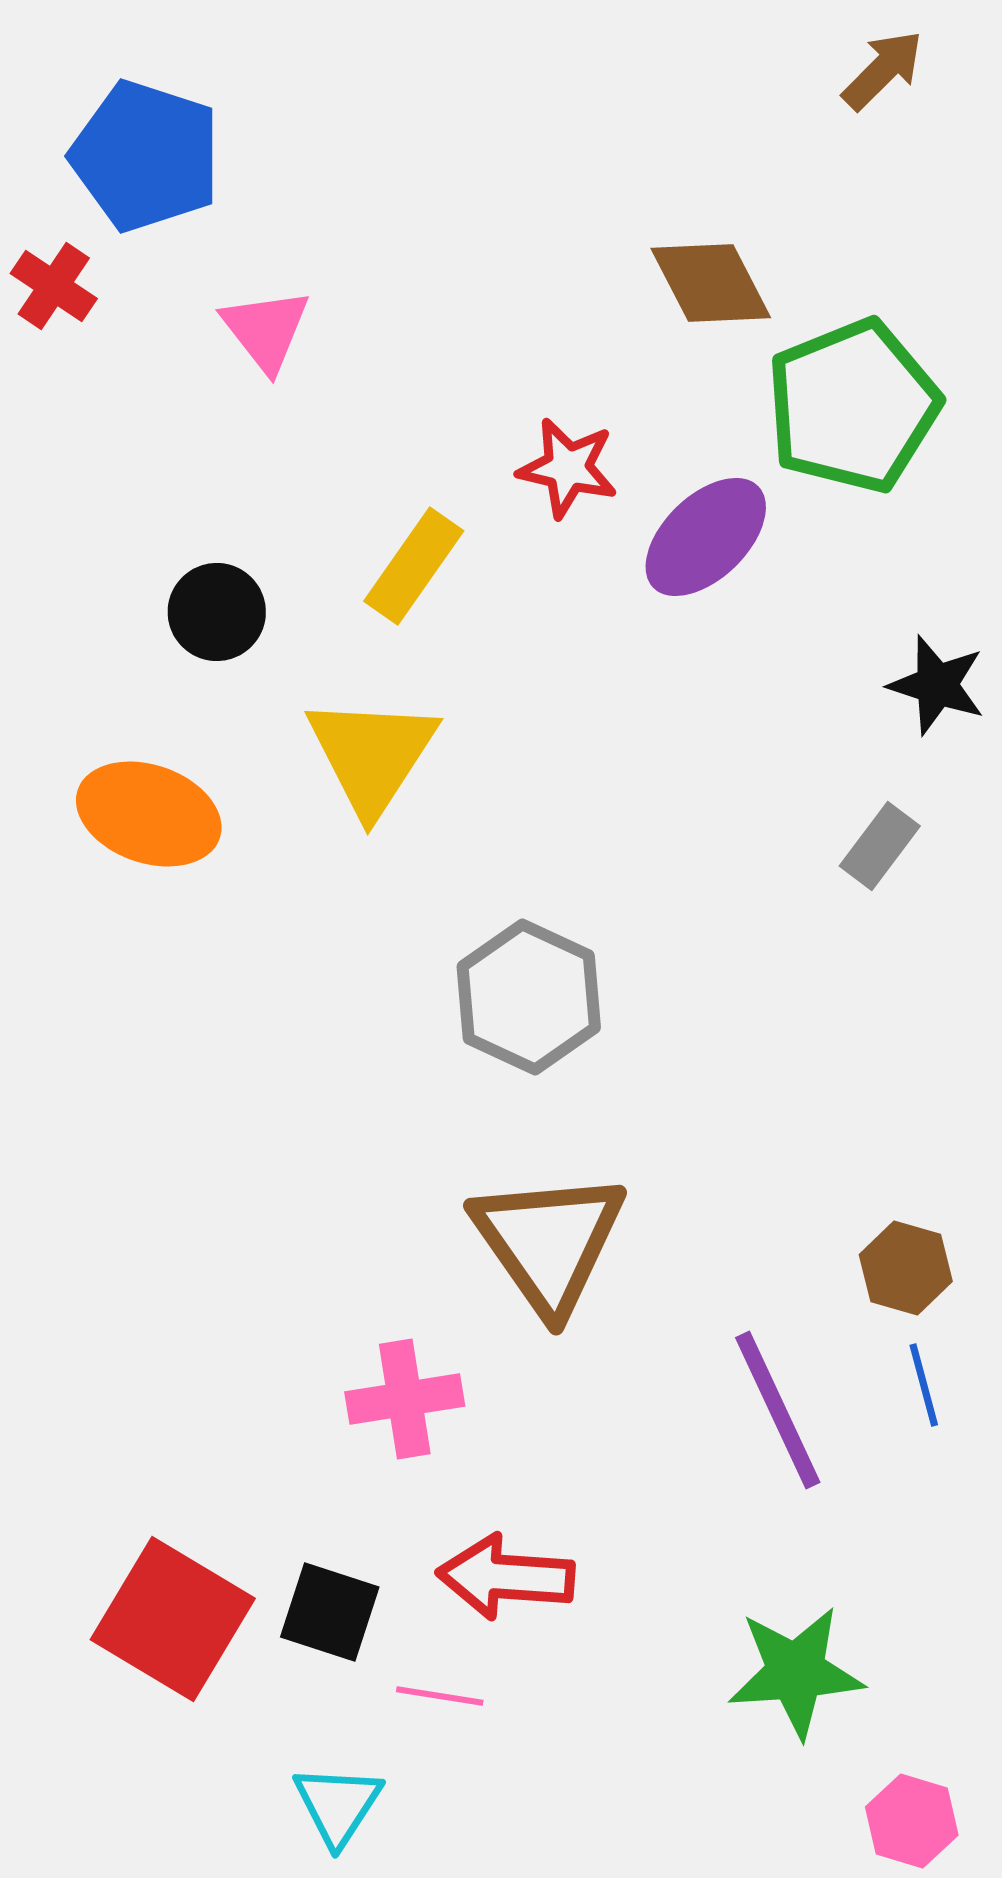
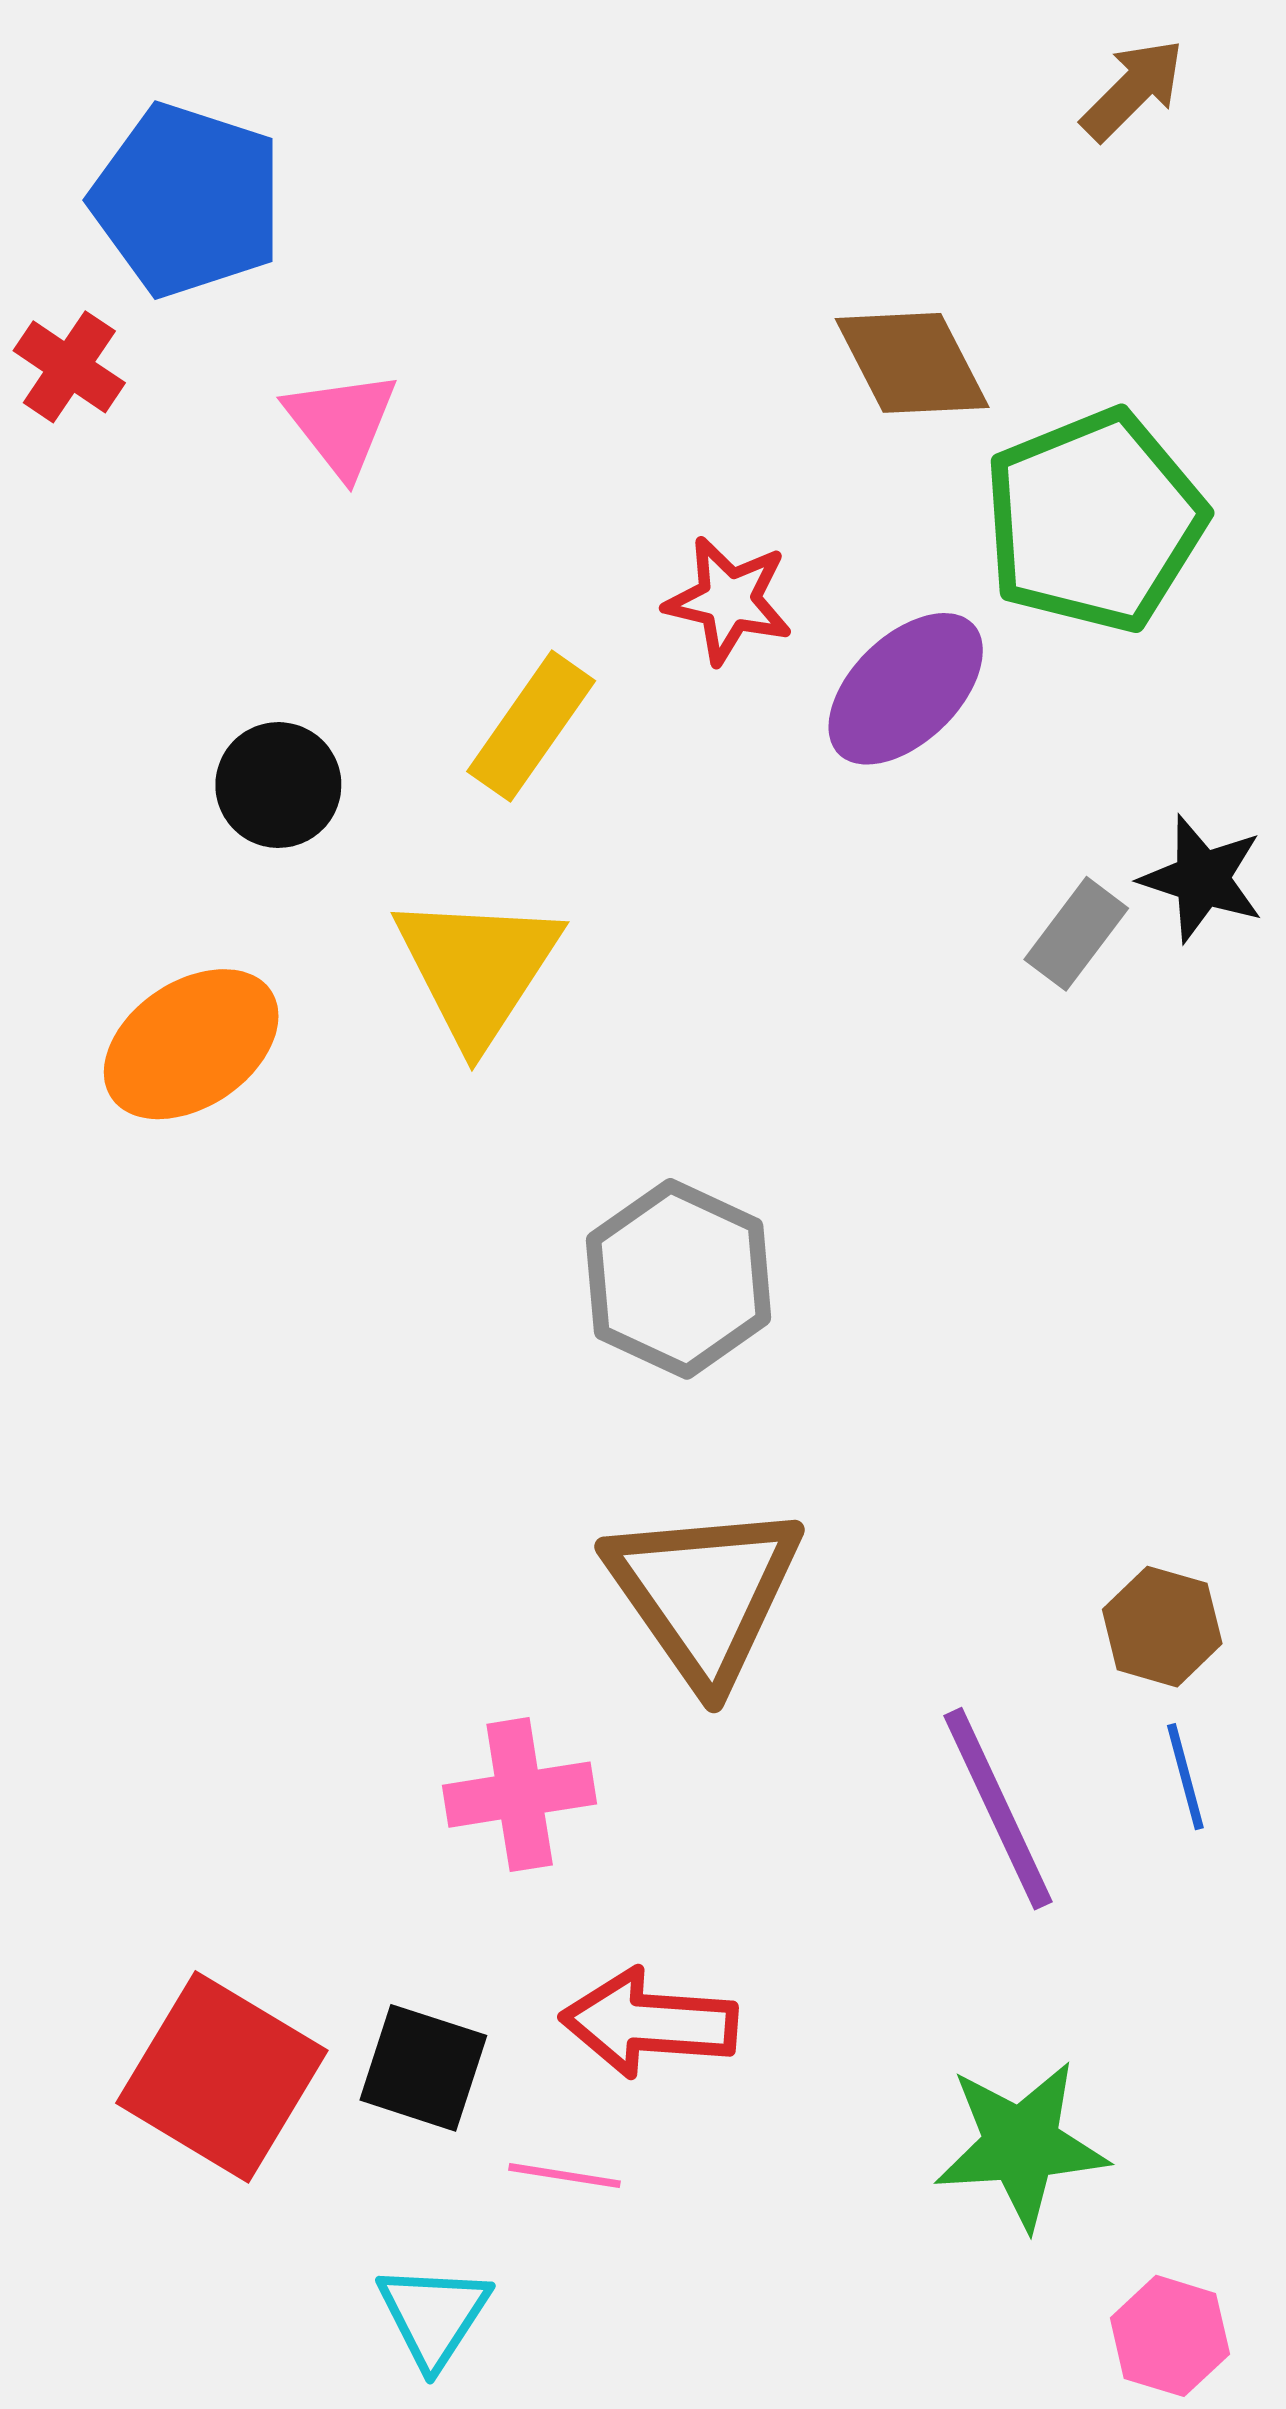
orange ellipse: (149, 814) -> (191, 1044), turned -53
gray rectangle: (880, 846) -> (1076, 934), moved

